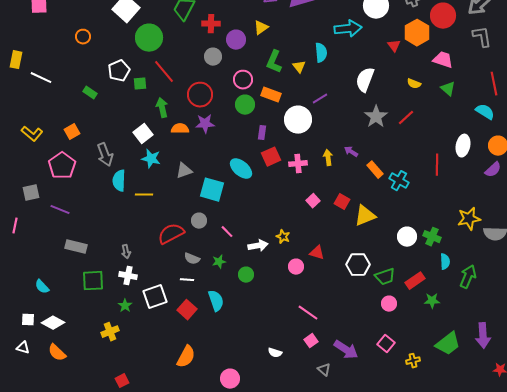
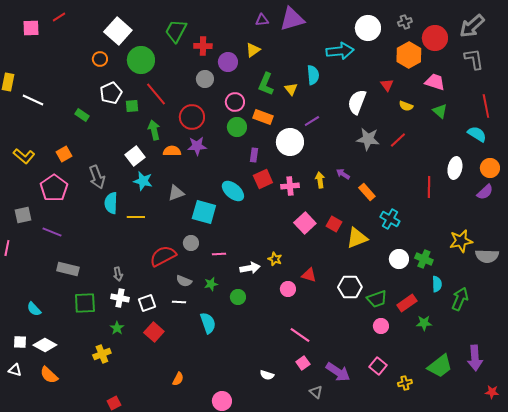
orange circle: (83, 37) -> (100, 59), moved
red triangle: (394, 46) -> (387, 85), moved
gray star: (376, 117) -> (368, 139), turned -30
cyan cross: (399, 181) -> (390, 219), moved
pink square: (313, 201) -> (305, 223), size x1.5
pink line: (227, 232) -> (219, 254), turned -48
white square: (155, 297) -> (147, 303), moved, size x0.7
red square: (187, 310) -> (154, 332), moved
orange semicircle: (186, 357) -> (178, 379), size x0.6

